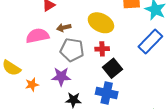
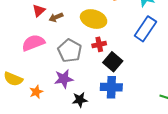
brown arrow: (64, 28) -> (56, 17), moved
gray pentagon: (72, 50) -> (70, 51), turned 30

